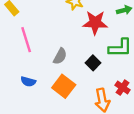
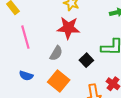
red star: (95, 23) -> (68, 28), moved

